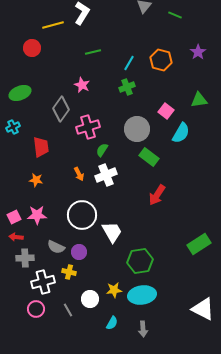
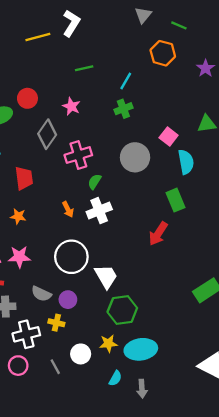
red circle: (32, 48) -> (27, 98), moved
orange hexagon: (161, 60) -> (163, 53), moved
cyan semicircle: (181, 133) -> (186, 162), turned -40
green rectangle: (149, 157) -> (175, 200), moved, turned 30
green hexagon: (140, 261) -> (122, 310), moved
cyan semicircle: (112, 323) -> (115, 378), moved

